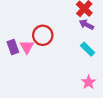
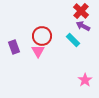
pink triangle: (27, 47) -> (38, 51), moved
cyan rectangle: (88, 49) -> (73, 40), moved

